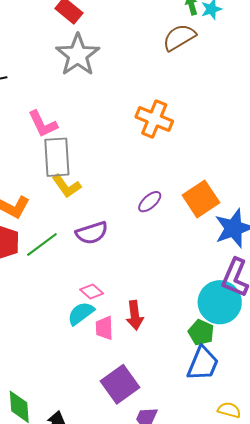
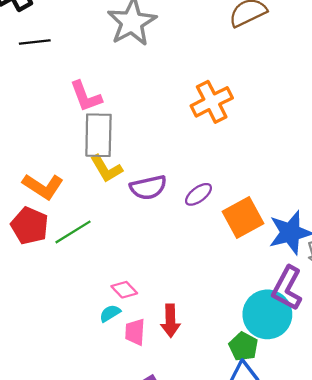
orange cross: (154, 119) -> (212, 102), turned 36
orange square: (201, 199) -> (243, 218), moved
purple semicircle: (92, 233) -> (148, 187), moved
cyan semicircle: (81, 313) -> (110, 313), size x0.7

